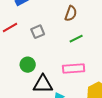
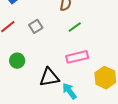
green circle: (28, 65) -> (17, 61), moved

